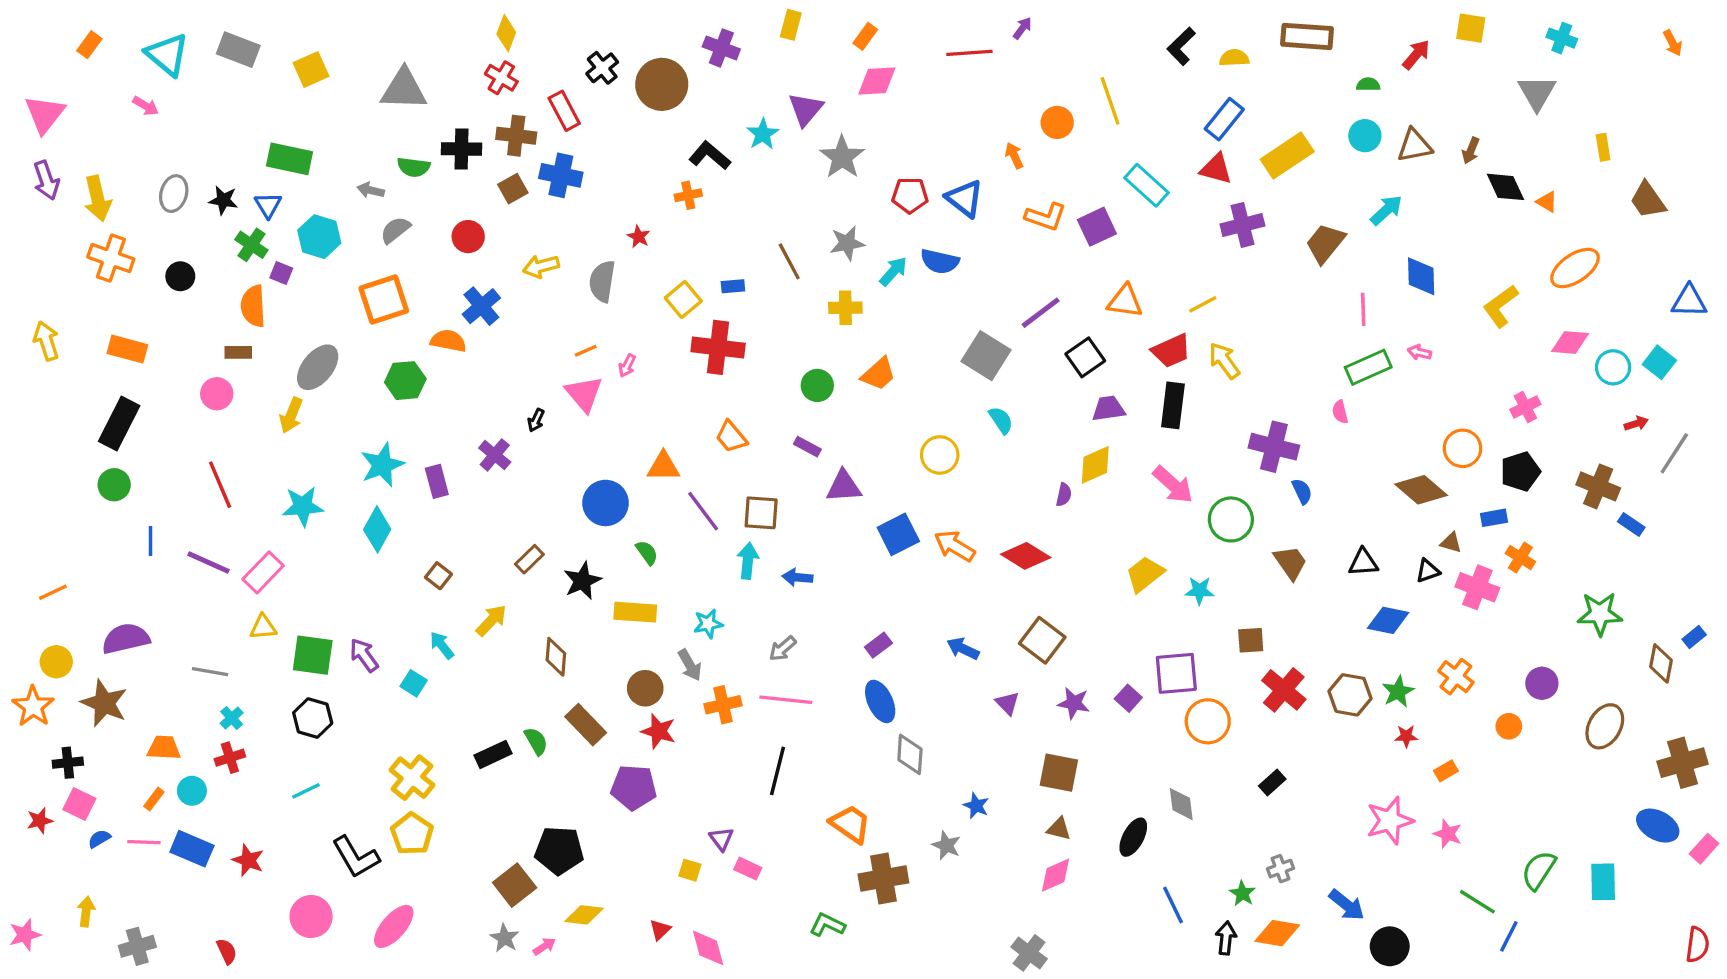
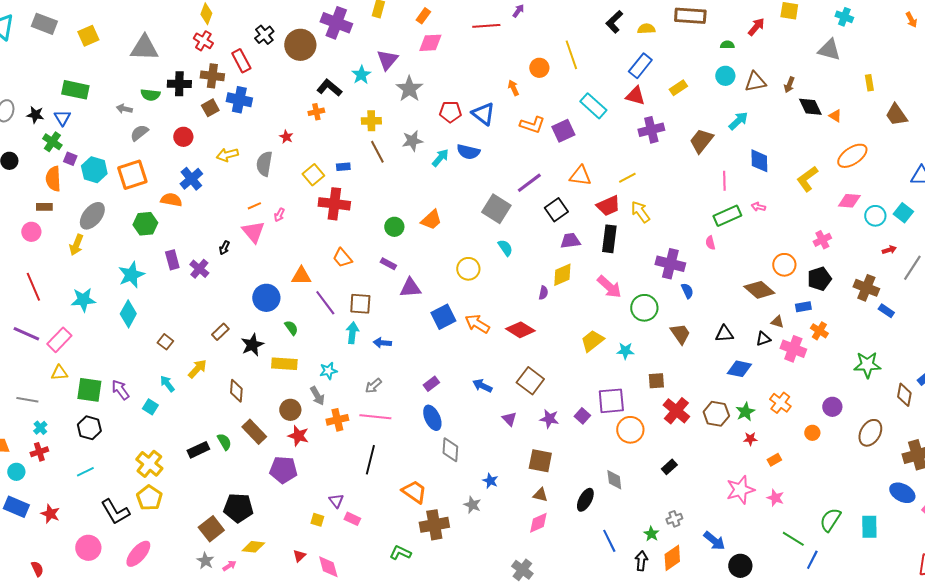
purple cross: (721, 48) -> (336, 23), size x1.4
gray triangle: (1537, 93) -> (829, 50), turned -45
yellow rectangle: (1287, 156) -> (678, 88), size x0.6
cyan hexagon: (319, 237) -> (94, 170), moved
yellow cross: (845, 308) -> (371, 121), moved
purple rectangle: (437, 481) -> (172, 260), moved
orange diamond: (1277, 933) -> (672, 558), turned -44

